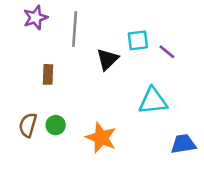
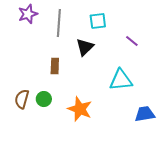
cyan square: (138, 40) -> (98, 21), moved
brown rectangle: (48, 74) -> (55, 66), moved

